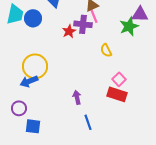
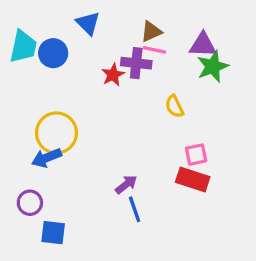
purple triangle: (140, 14) -> (203, 45), moved
pink line: (94, 16) -> (155, 50), turned -56
pink square: (119, 79) -> (196, 155), turned 32
purple arrow: (77, 97) -> (126, 184), turned 64
blue line: (88, 122) -> (135, 209), moved

